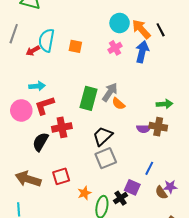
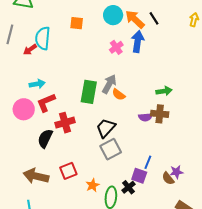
orange square: (75, 46) -> (77, 23), moved
pink cross: (115, 48) -> (116, 47), moved
blue line: (149, 168) -> (148, 162), moved

